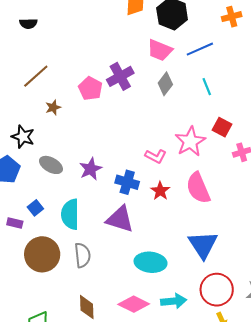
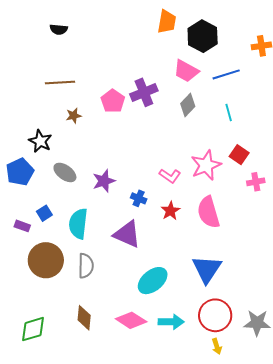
brown line: (36, 76) -> (60, 82), turned 32
blue cross: (127, 182) -> (139, 198), size x0.7
cyan ellipse: (151, 262) -> (153, 281), turned -52

